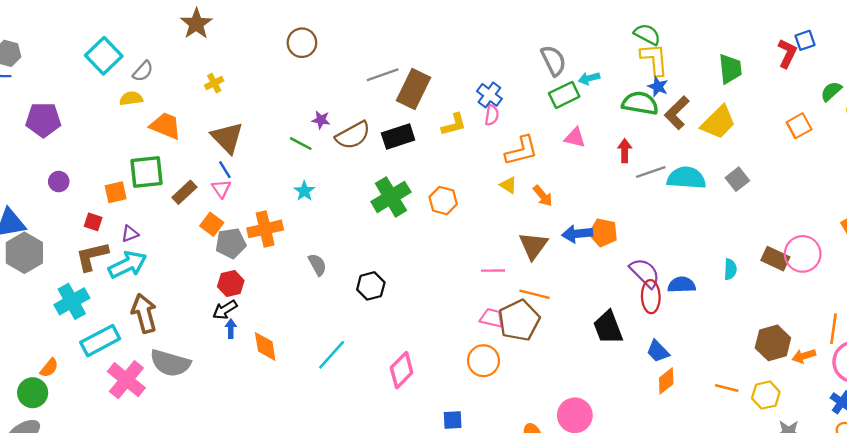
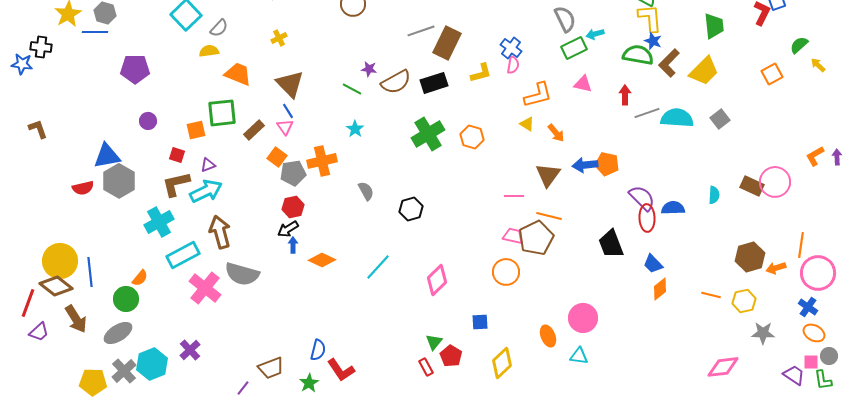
orange diamond: (265, 346) -> (322, 260), turned -56

